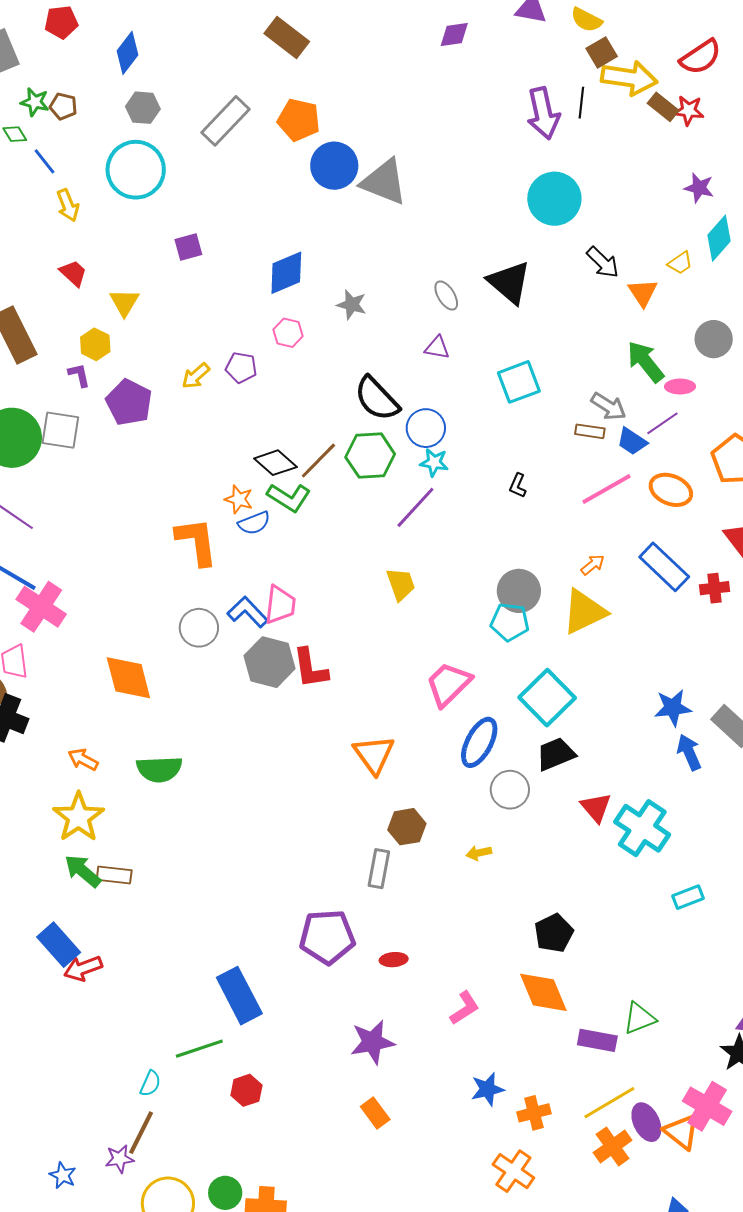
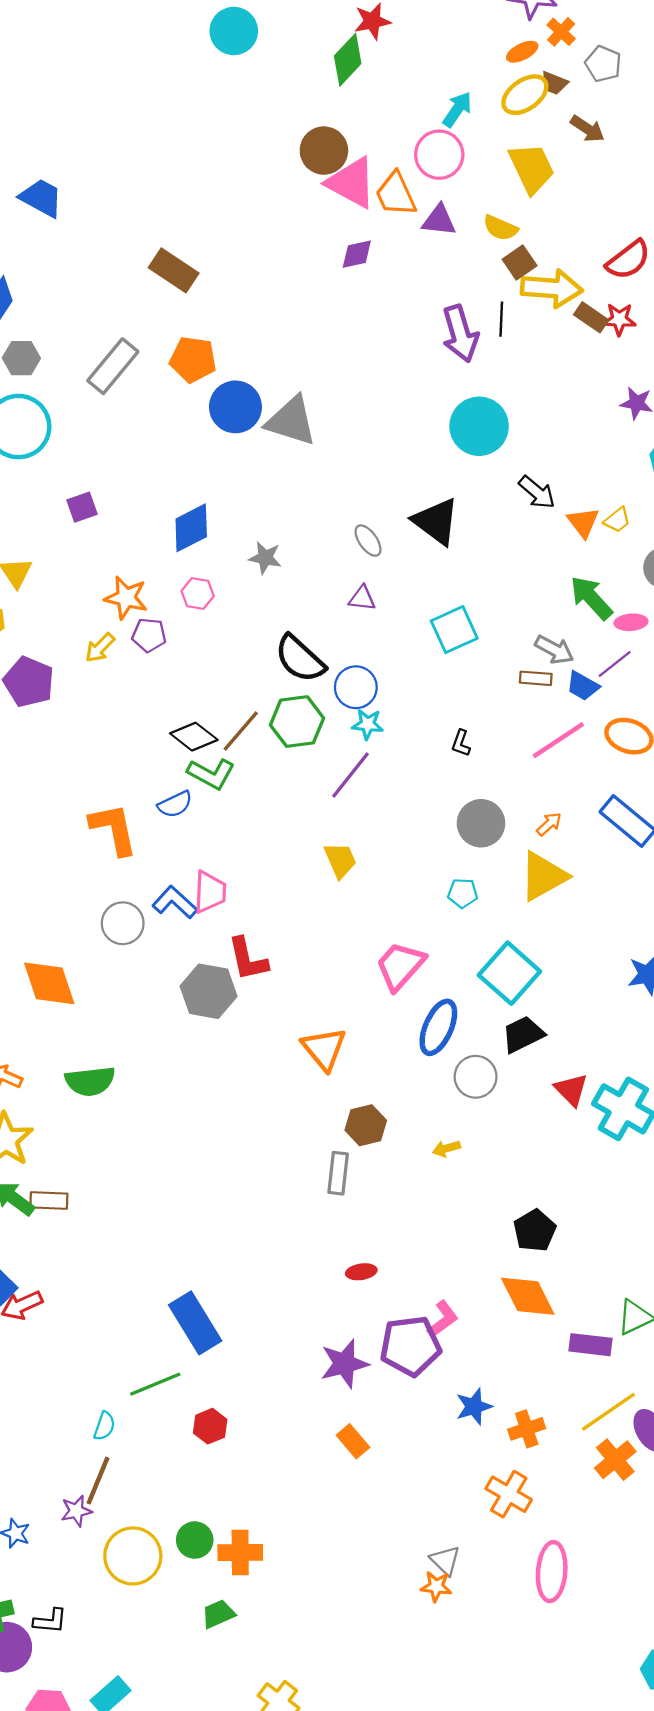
yellow trapezoid: (680, 263) -> (617, 520), moved
orange star: (239, 499) -> (126, 598), moved, size x1.4
gray circle: (519, 591) -> (481, 823), moved
cyan pentagon: (510, 622) -> (463, 893), size x0.7
gray hexagon: (270, 662) -> (209, 991), moved
purple pentagon: (327, 937) -> (410, 1346), moved

